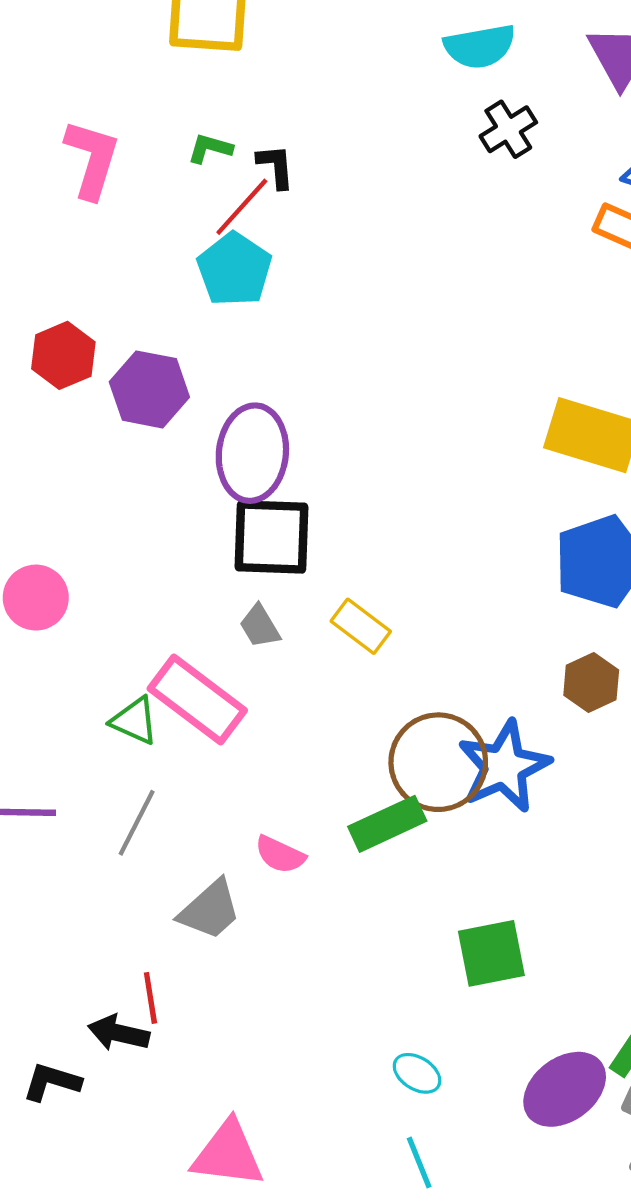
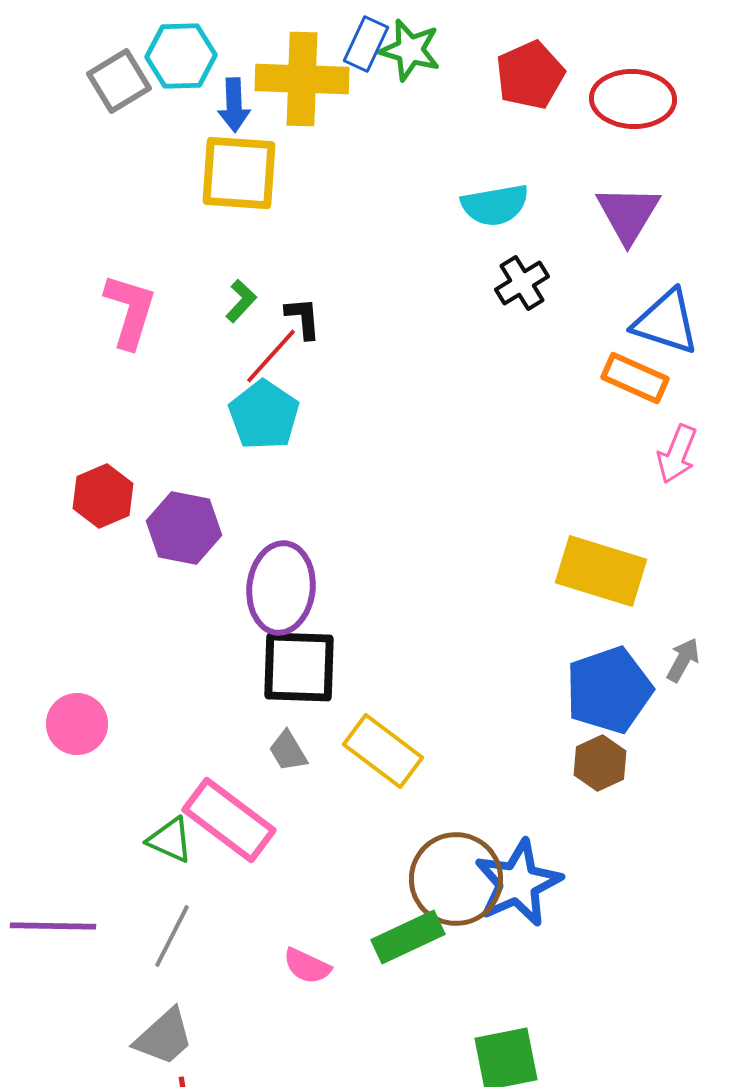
green L-shape: (210, 148) -> (241, 301), turned 117
yellow rectangle: (361, 626) -> (383, 751), size x1.4
brown hexagon: (591, 683) -> (600, 763), moved
gray trapezoid: (210, 910) -> (164, 1037), moved

